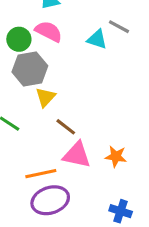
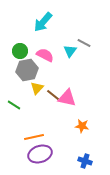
pink semicircle: (49, 31) -> (45, 55), moved
cyan triangle: (97, 39) -> (70, 51), turned 48
brown line: (66, 127) -> (53, 95), moved
pink triangle: (77, 155) -> (67, 98), moved

